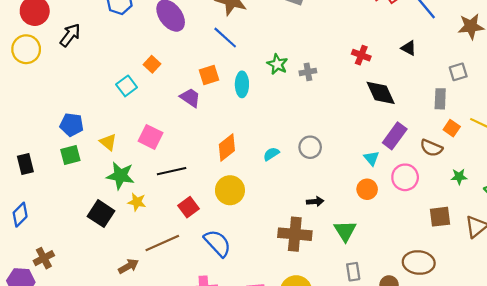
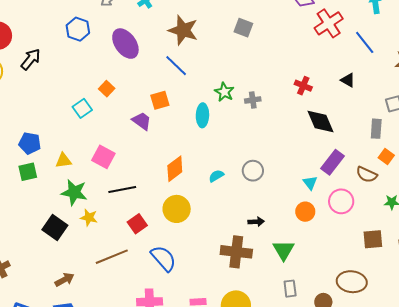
cyan ellipse: (242, 84) -> (202, 115), moved
yellow triangle: (108, 142) -> (63, 161), turned -48
brown arrow: (128, 266) -> (64, 280), moved

